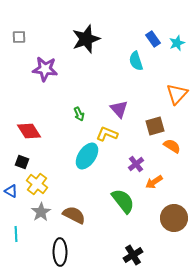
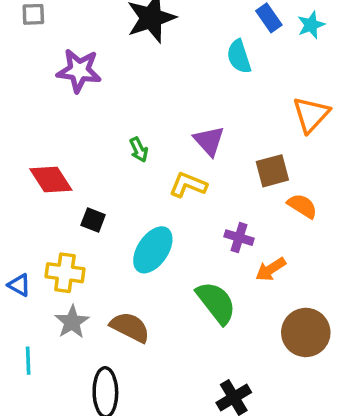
cyan ellipse: (87, 156) -> (153, 250), moved
black square: (22, 162) -> (93, 220), moved
purple cross: (136, 164) -> (239, 238), turned -35
yellow cross: (37, 184) -> (65, 273), turned -30

